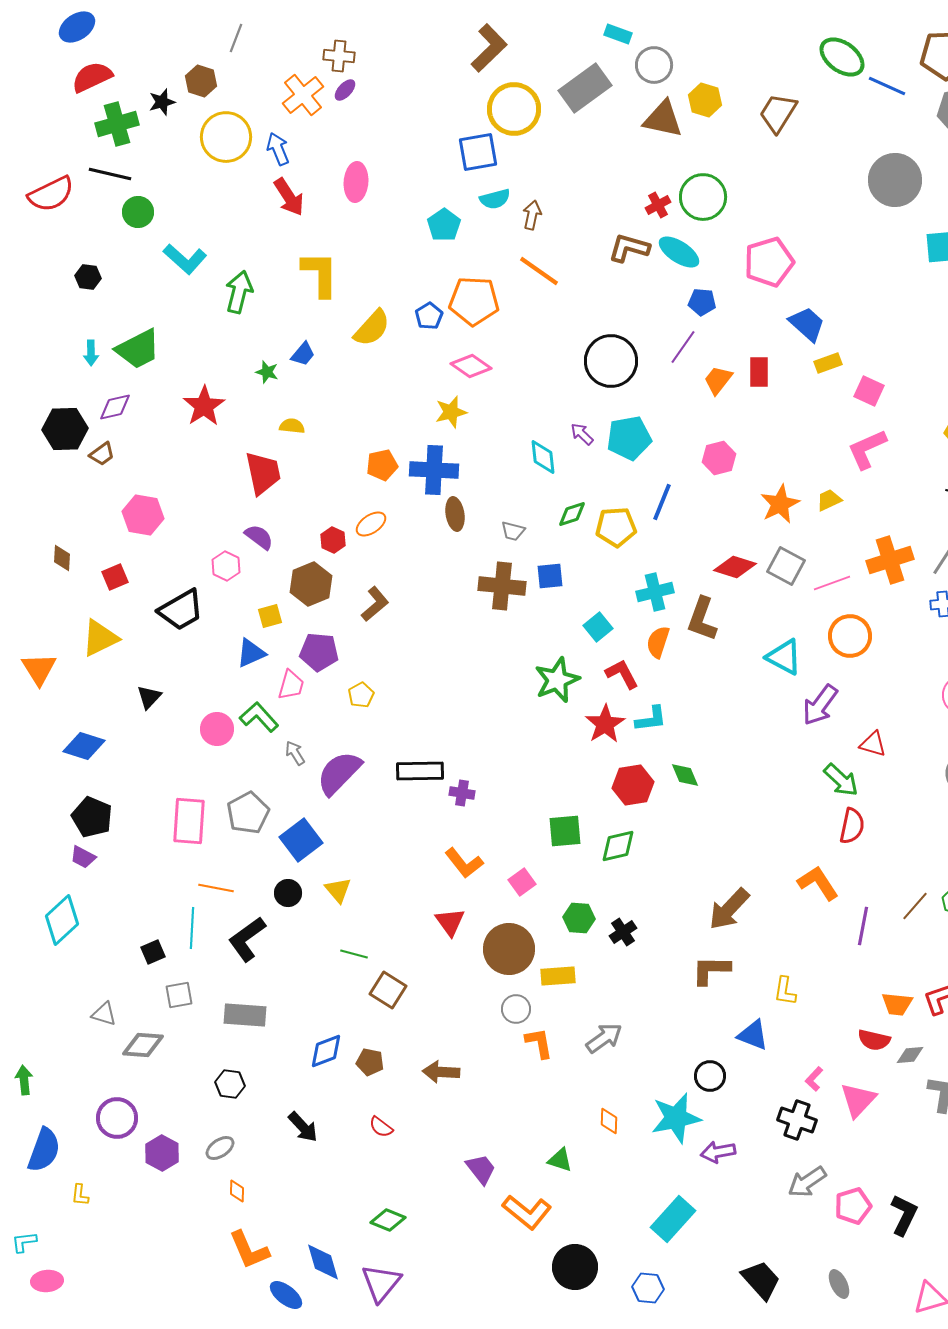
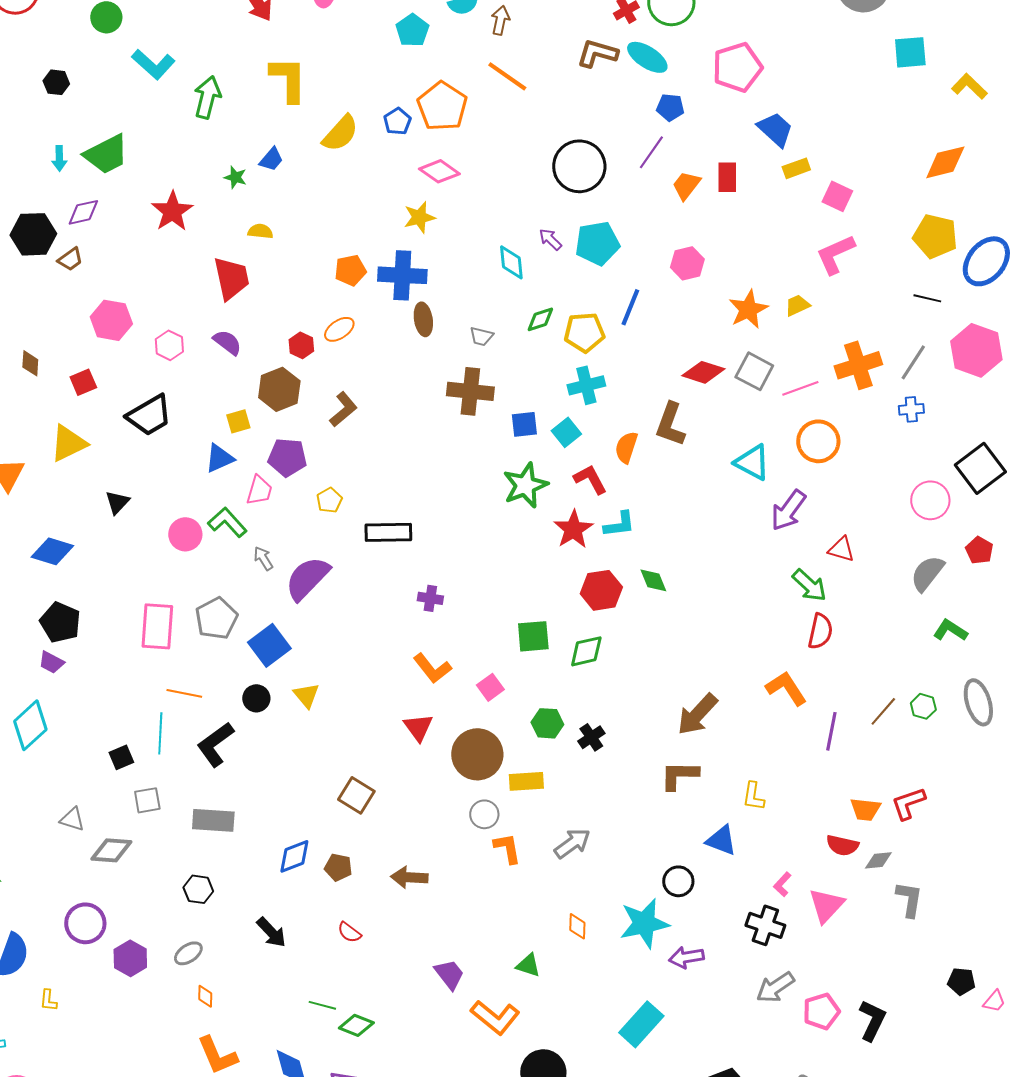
orange pentagon: (474, 301) -> (442, 106), turned 30
pink hexagon: (226, 566) -> (169, 345), moved
blue square: (550, 576) -> (524, 424), moved
cyan cross: (655, 592) -> (586, 385), moved
black rectangle: (420, 771) -> (388, 532), moved
green line: (354, 954) -> (322, 1005), moved

